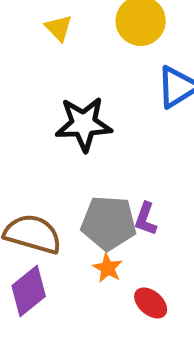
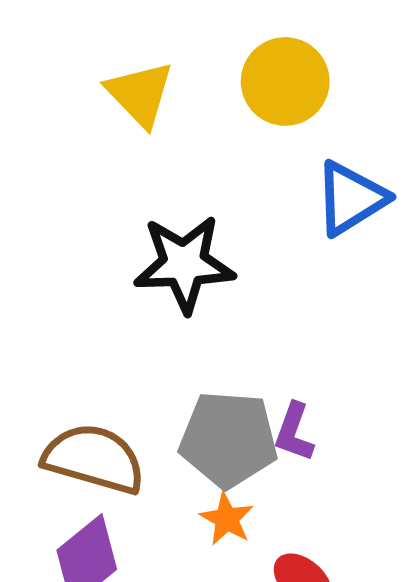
yellow triangle: (59, 28) -> (140, 94), size x1.4

